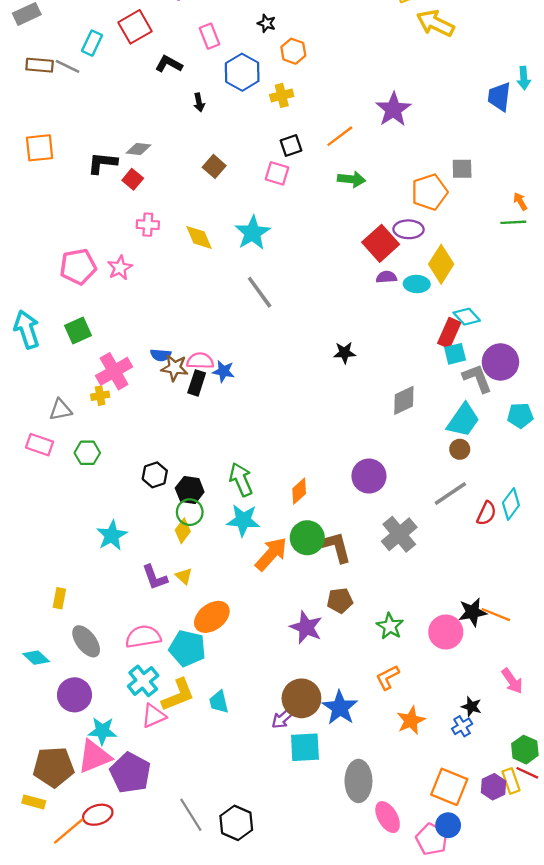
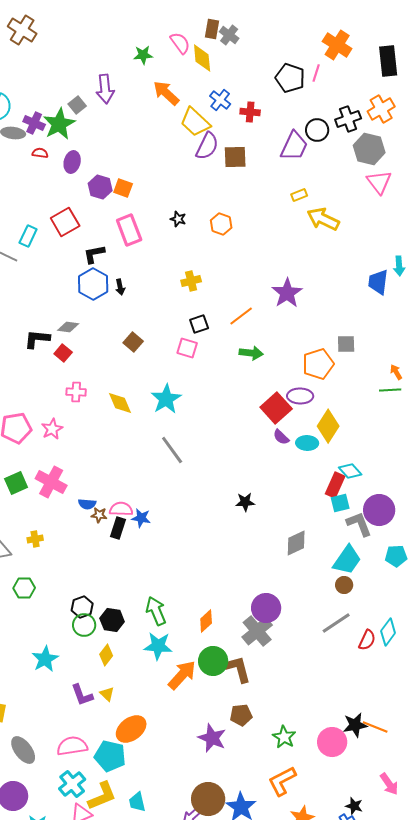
pink rectangle: (209, 36) -> (129, 230), size x1.4
orange hexagon: (293, 51) -> (221, 224), moved
black L-shape: (169, 64) -> (94, 254), turned -40
blue hexagon: (242, 72) -> (93, 284), moved
purple semicircle: (386, 277) -> (281, 437), turned -132
brown star: (175, 368) -> (99, 515), size x0.7
pink cross: (114, 371) -> (51, 482), moved, turned -32
green circle: (190, 512) -> (84, 625), moved
gray cross: (399, 534) -> (257, 631), moved
orange L-shape: (388, 677) -> (282, 781), size x1.4

